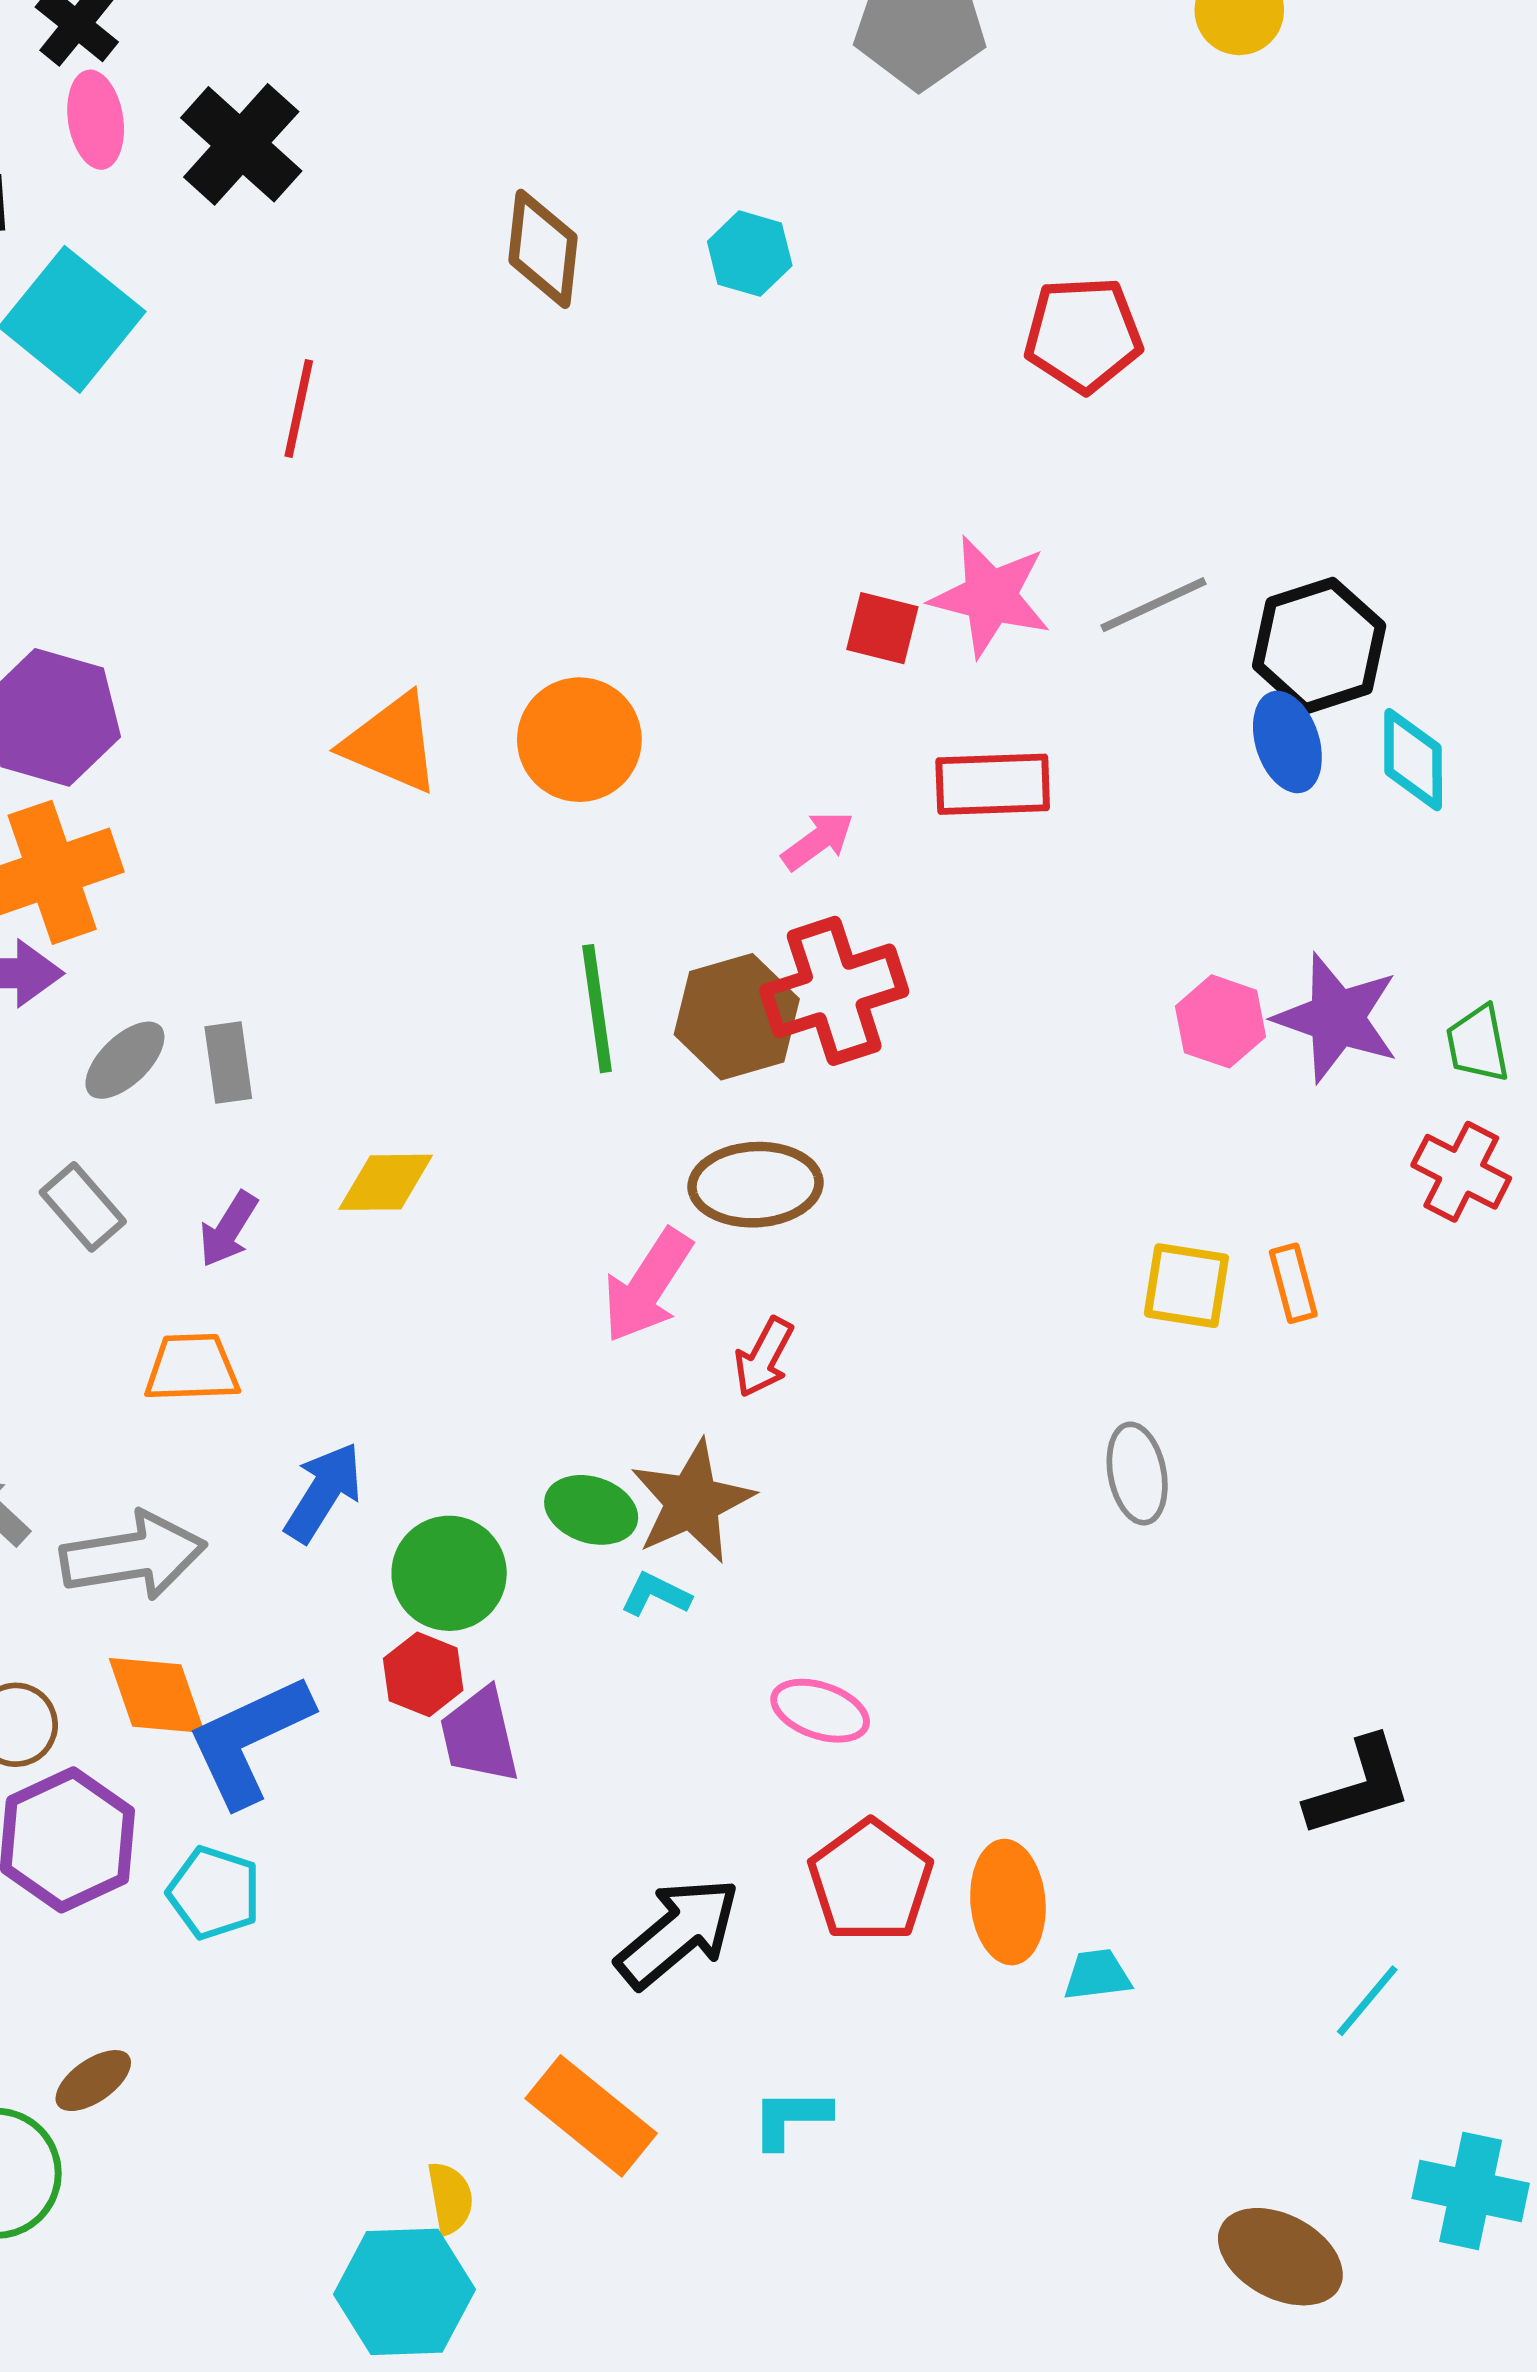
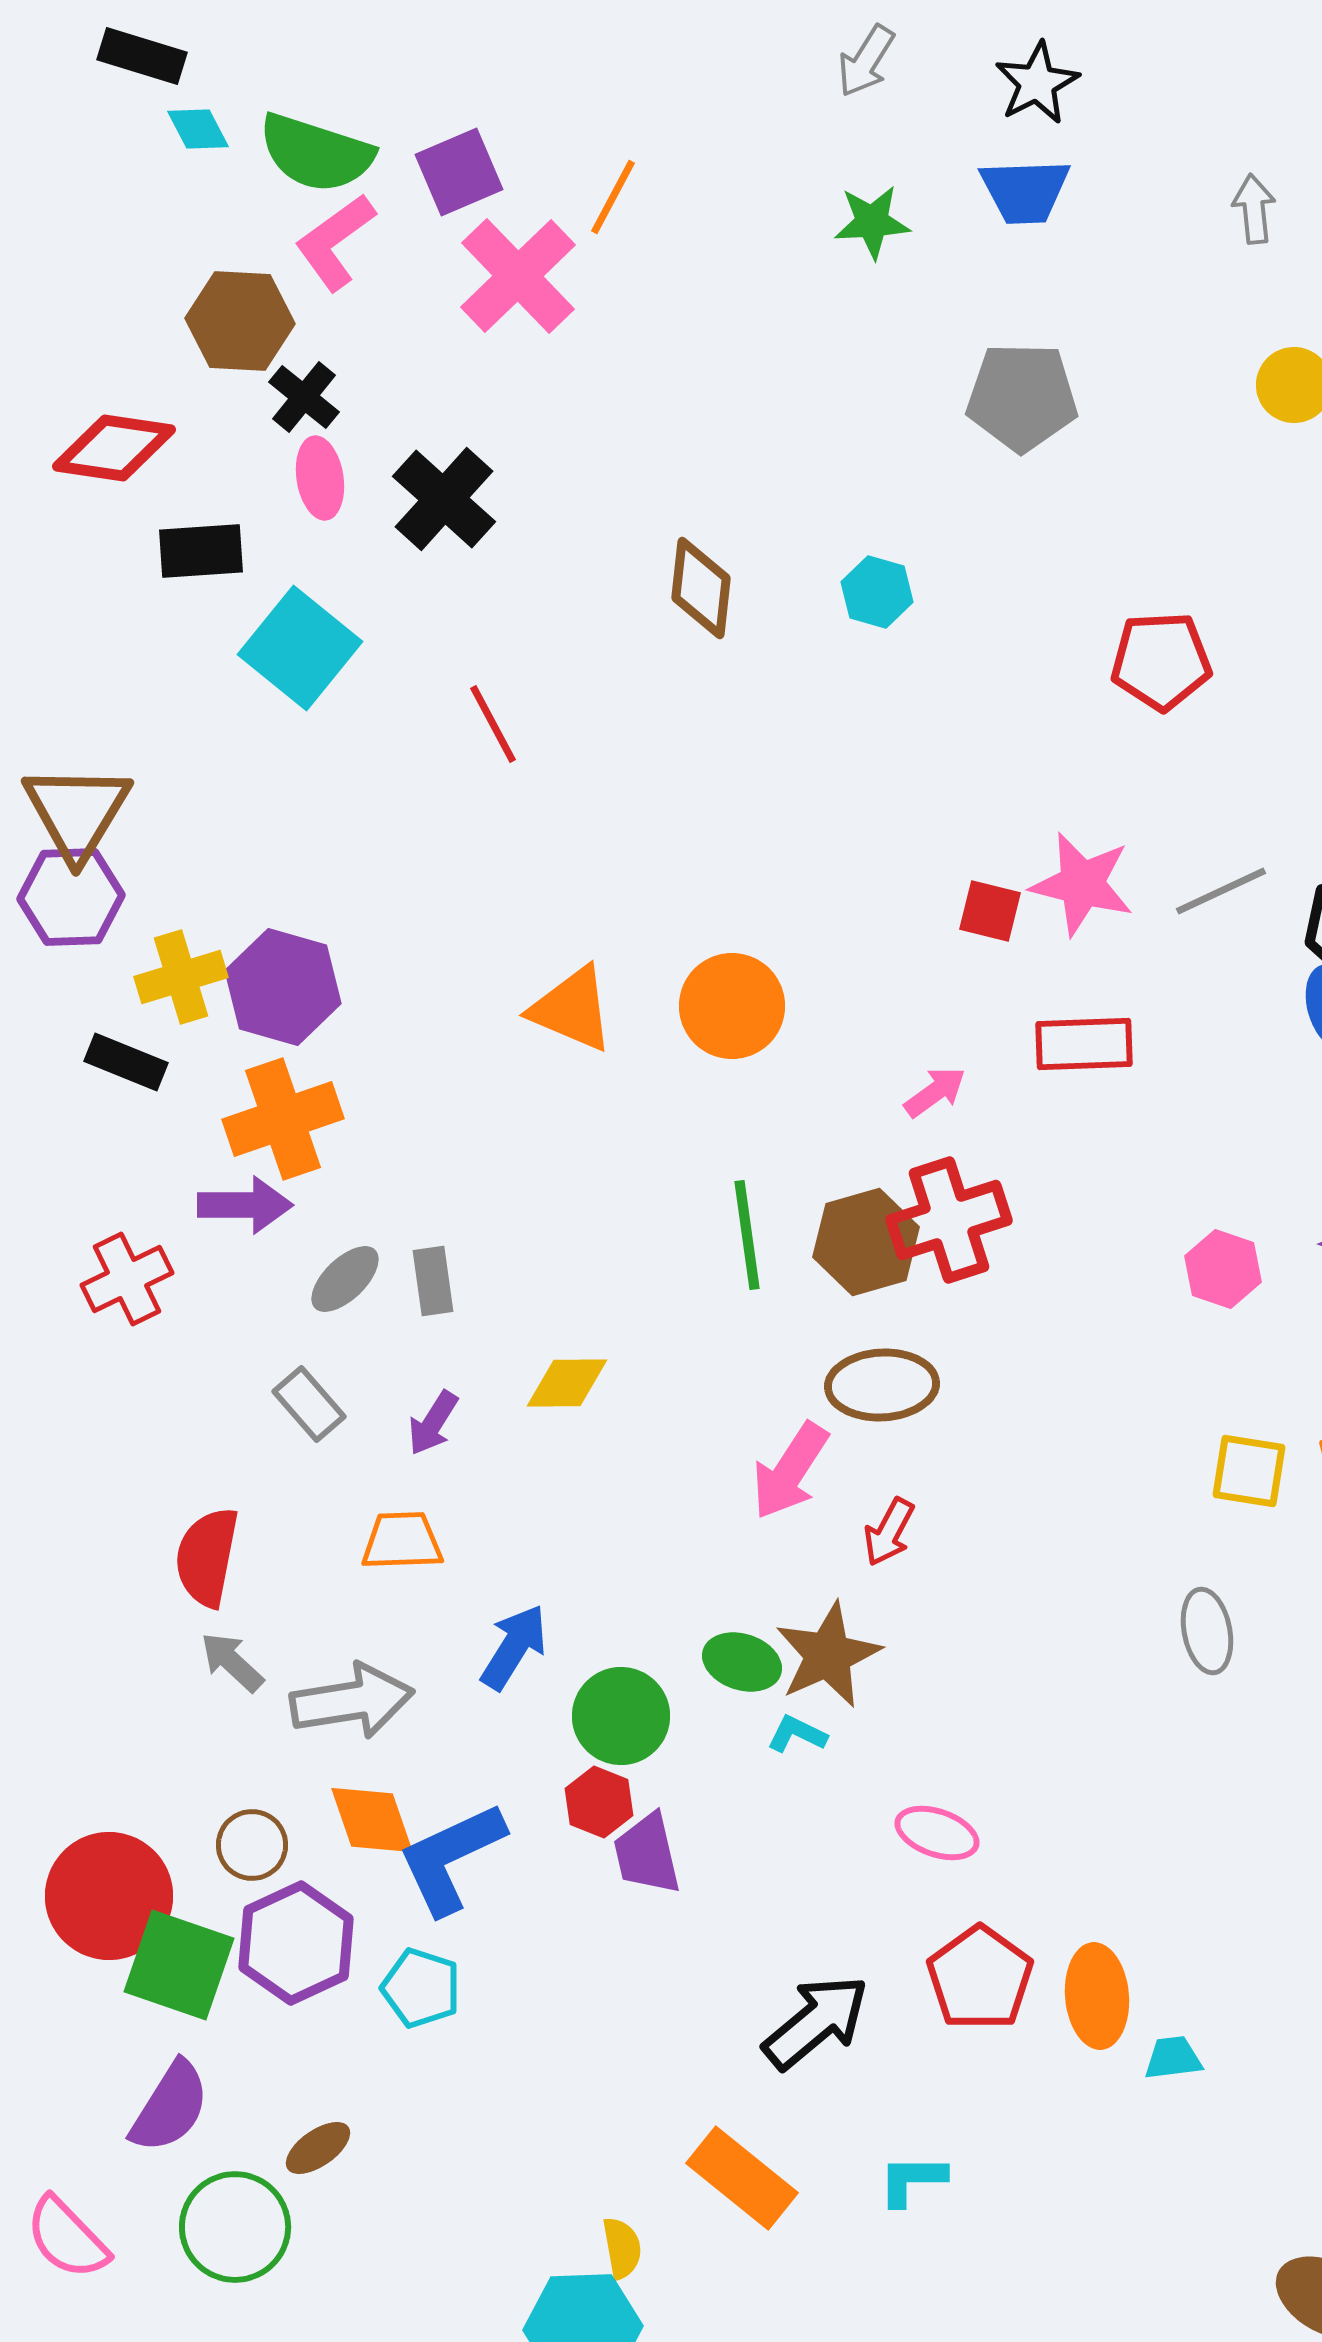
red line: (299, 409) -> (493, 724), turned -40
pink hexagon: (1220, 1021) -> (1223, 1269), moved

